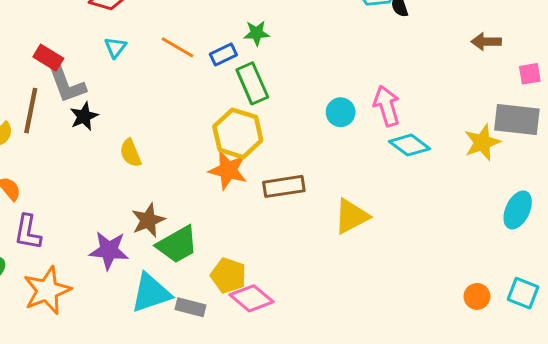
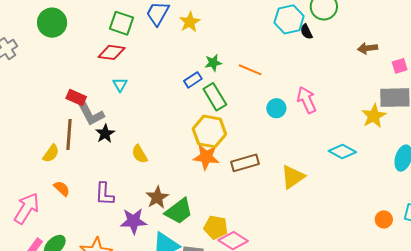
orange line: (178, 47) -> (250, 70), moved
cyan diamond: (409, 145) -> (342, 151), moved
purple L-shape: (28, 232) -> (105, 194), moved

